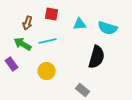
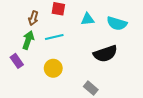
green arrow: (23, 44) -> (28, 40), turned 78
black semicircle: (97, 57) -> (105, 54), turned 55

